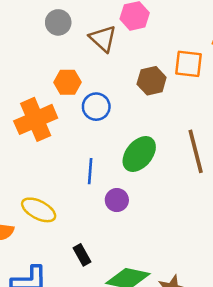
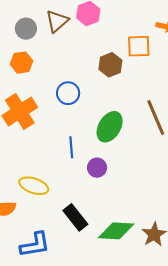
brown triangle: (103, 38) -> (57, 21), moved, turned 45
orange hexagon: (67, 82) -> (21, 63), moved
black rectangle: (82, 255) -> (75, 217), size x1.5

